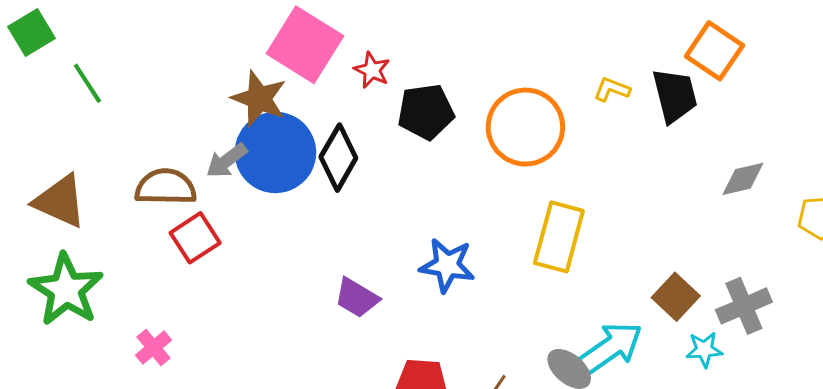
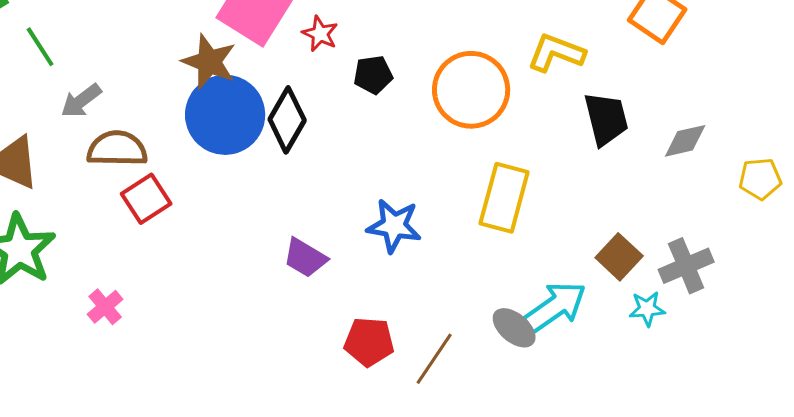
yellow L-shape: (612, 89) -> (556, 53), size x1.6
black trapezoid: (675, 96) -> (606, 119), moved
black pentagon: (426, 112) -> (373, 75), size x0.7
gray arrow: (227, 161) -> (81, 101), moved

